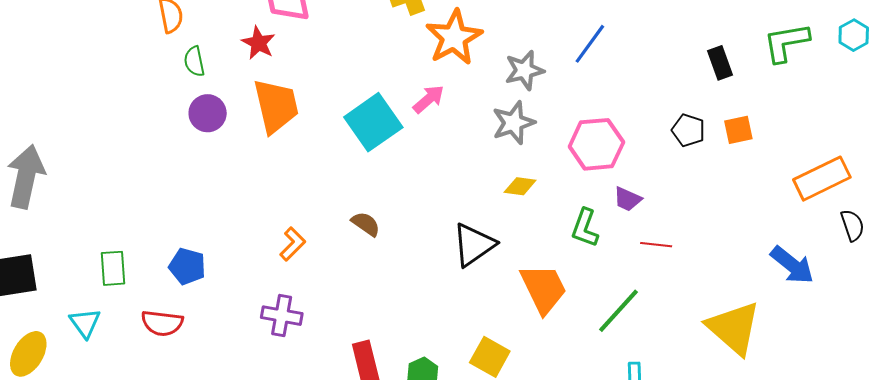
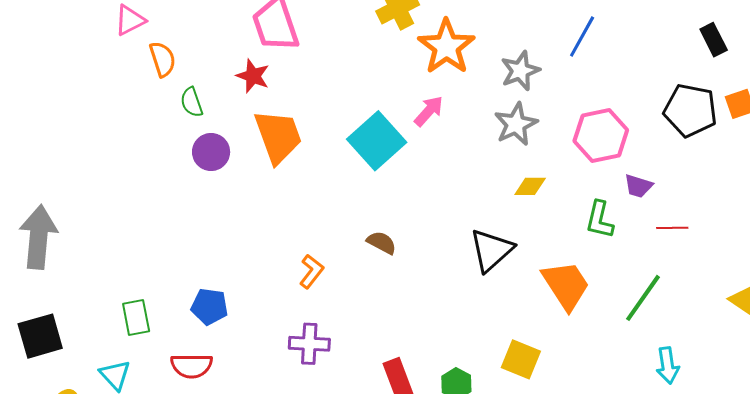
black pentagon: (688, 130) -> (690, 110), size x1.6

